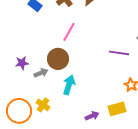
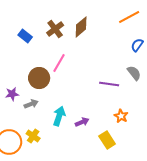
brown circle: (58, 59) -> (39, 78), moved
yellow rectangle: (117, 109) -> (107, 140), turned 72
purple arrow: (92, 116) -> (82, 122), moved

